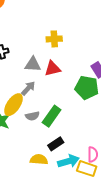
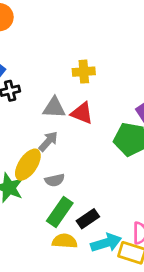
red triangle: (53, 68) -> (82, 113), turned 36
green rectangle: (52, 116) -> (60, 212), moved

